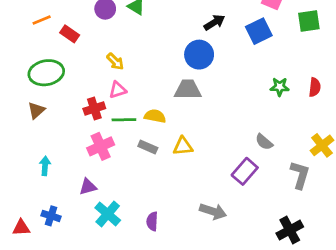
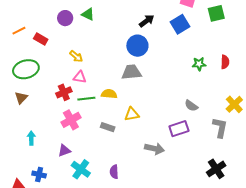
pink triangle: (118, 90) -> (80, 77), turned 32
gray rectangle: (148, 147) -> (108, 127), moved
purple rectangle: (245, 171) -> (179, 129), turned 36
gray arrow: (213, 211) -> (154, 149), moved

